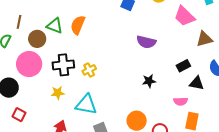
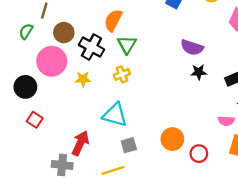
green triangle: (55, 26) -> (127, 45), moved, turned 36
black cross: (63, 65) -> (91, 47), moved, turned 30
black star: (149, 81) -> (199, 72), moved
yellow star: (58, 93) -> (83, 79), moved

